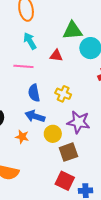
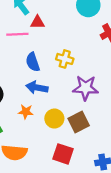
red triangle: (56, 56) -> (37, 22), moved
yellow circle: (53, 134) -> (54, 119), moved
red square: (65, 181) -> (63, 154), moved

